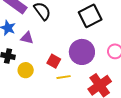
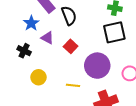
red square: (54, 61) -> (71, 46), moved
yellow circle: (26, 70) -> (38, 77), moved

